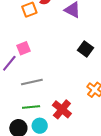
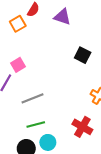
red cross: (62, 109) -> (82, 127), moved

